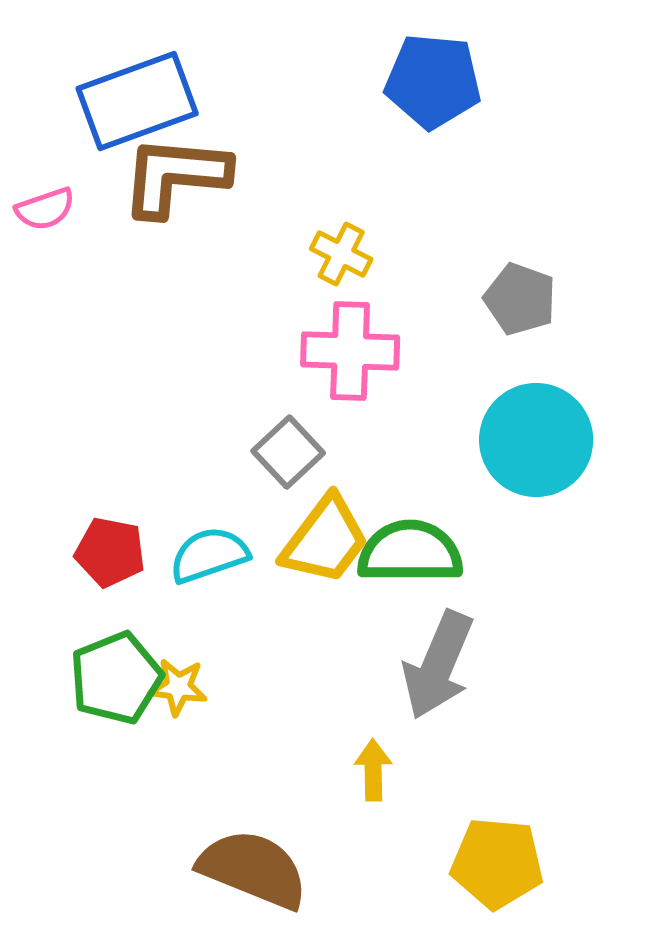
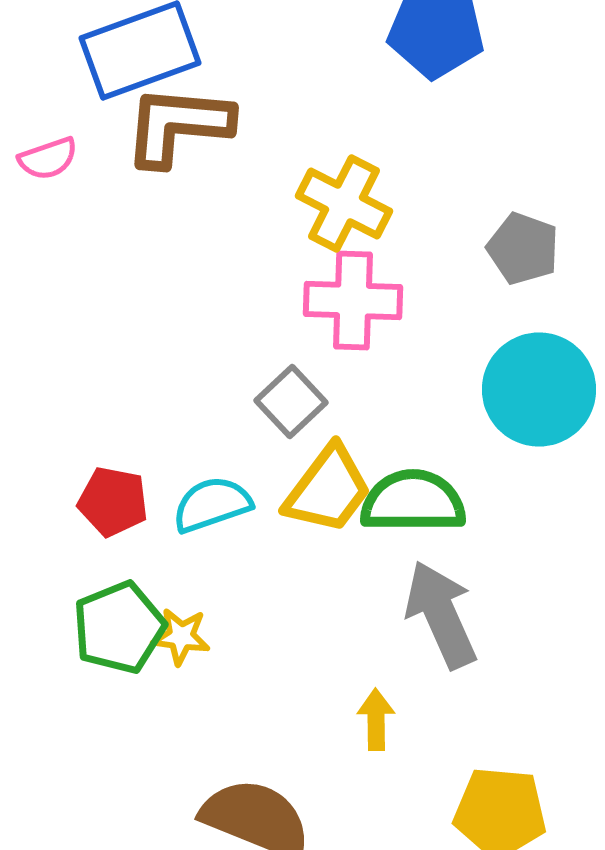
yellow cross: (341, 254) -> (344, 204), size x1.5
gray arrow: (438, 665) -> (441, 614), turned 133

